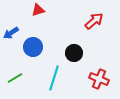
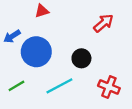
blue circle: (33, 47) -> (36, 52), size x1.4
cyan line: (54, 78) -> (59, 86), turned 45

